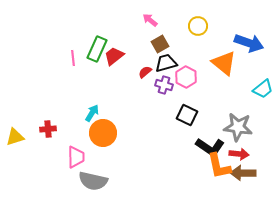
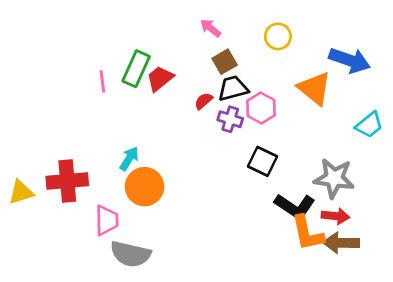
red cross: (48, 129) -> (67, 181), size x1.8

